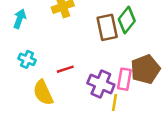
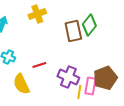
brown pentagon: (145, 69) -> (105, 78), moved
pink rectangle: (124, 79) -> (90, 86), moved

